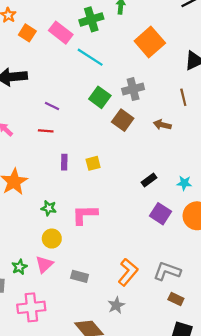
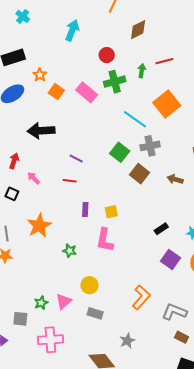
cyan line: (90, 57) -> (135, 119), moved
pink L-shape: (85, 215) -> (105, 240), moved, turned -80
yellow circle: (52, 239) -> (89, 285), moved
orange L-shape: (128, 272) -> (141, 297), moved

